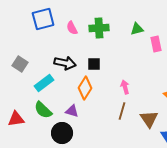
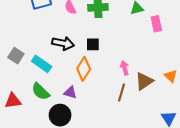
gray square: (20, 64) -> (16, 56), moved
cyan rectangle: (44, 83) -> (42, 64), turned 72
brown triangle: (149, 119) -> (144, 81), moved, turned 30

